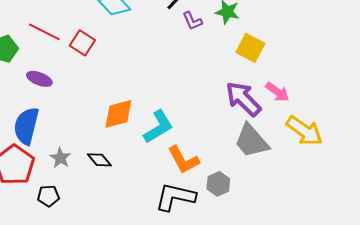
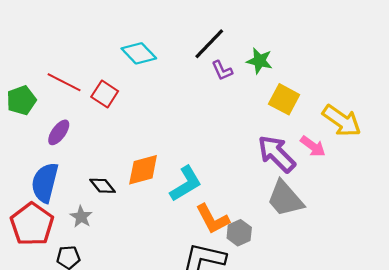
purple ellipse: (39, 79) -> (59, 132), turned -75
yellow arrow: (304, 131) -> (342, 121), moved
black diamond: (99, 160) -> (103, 186), moved
gray hexagon: (218, 184) -> (239, 233), moved

